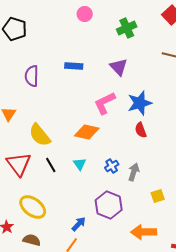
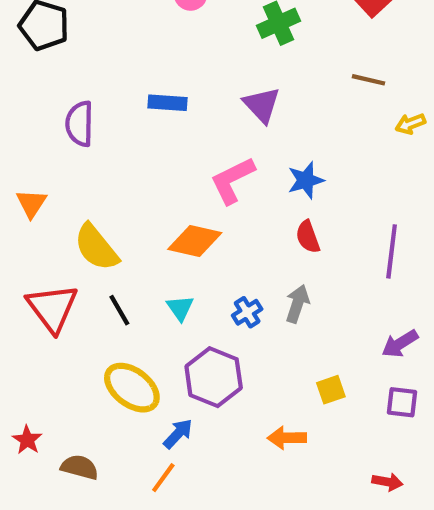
blue star: (140, 103) -> (306, 180), size x0.7
gray arrow: (134, 172) -> (297, 304), moved
yellow square: (158, 196) -> (331, 390), moved
purple hexagon: (109, 205) -> (214, 377), moved
yellow ellipse: (33, 207) -> (132, 388), moved
orange arrow: (144, 232) -> (287, 438), moved, size x0.7

